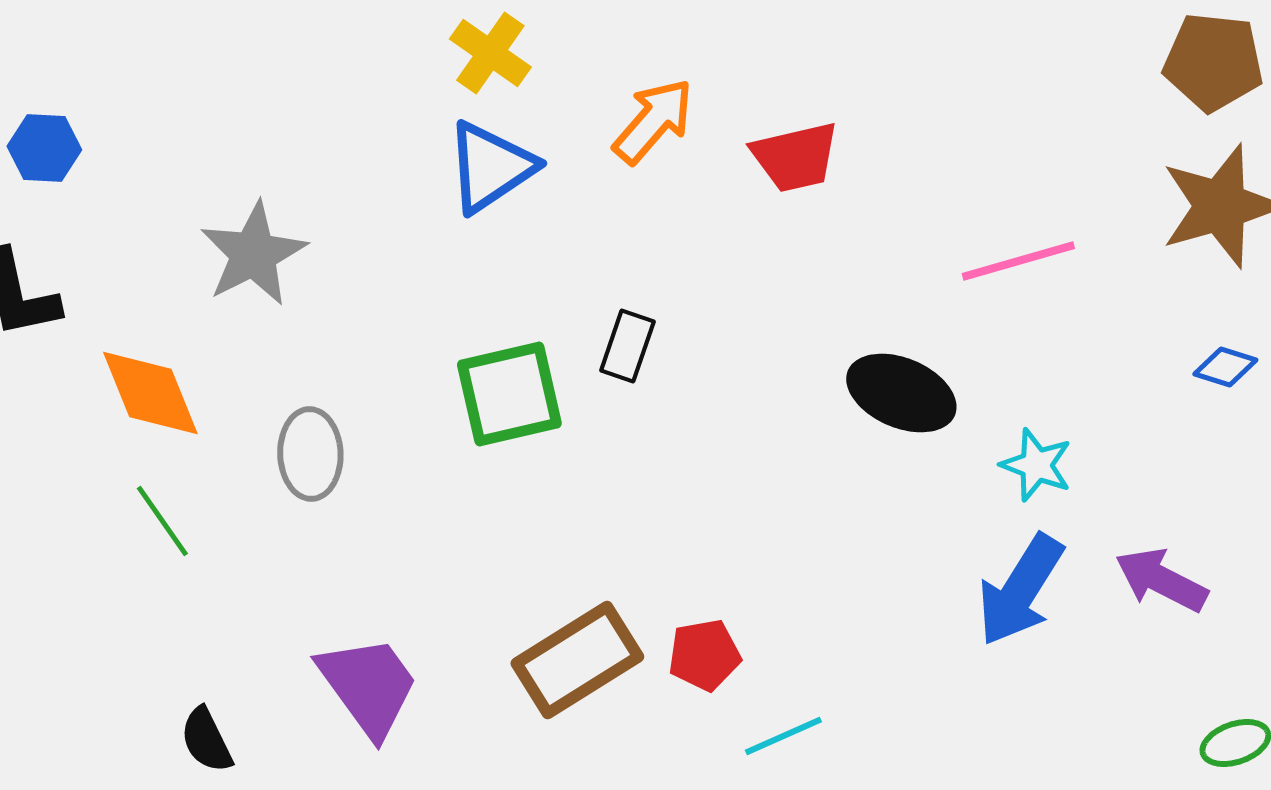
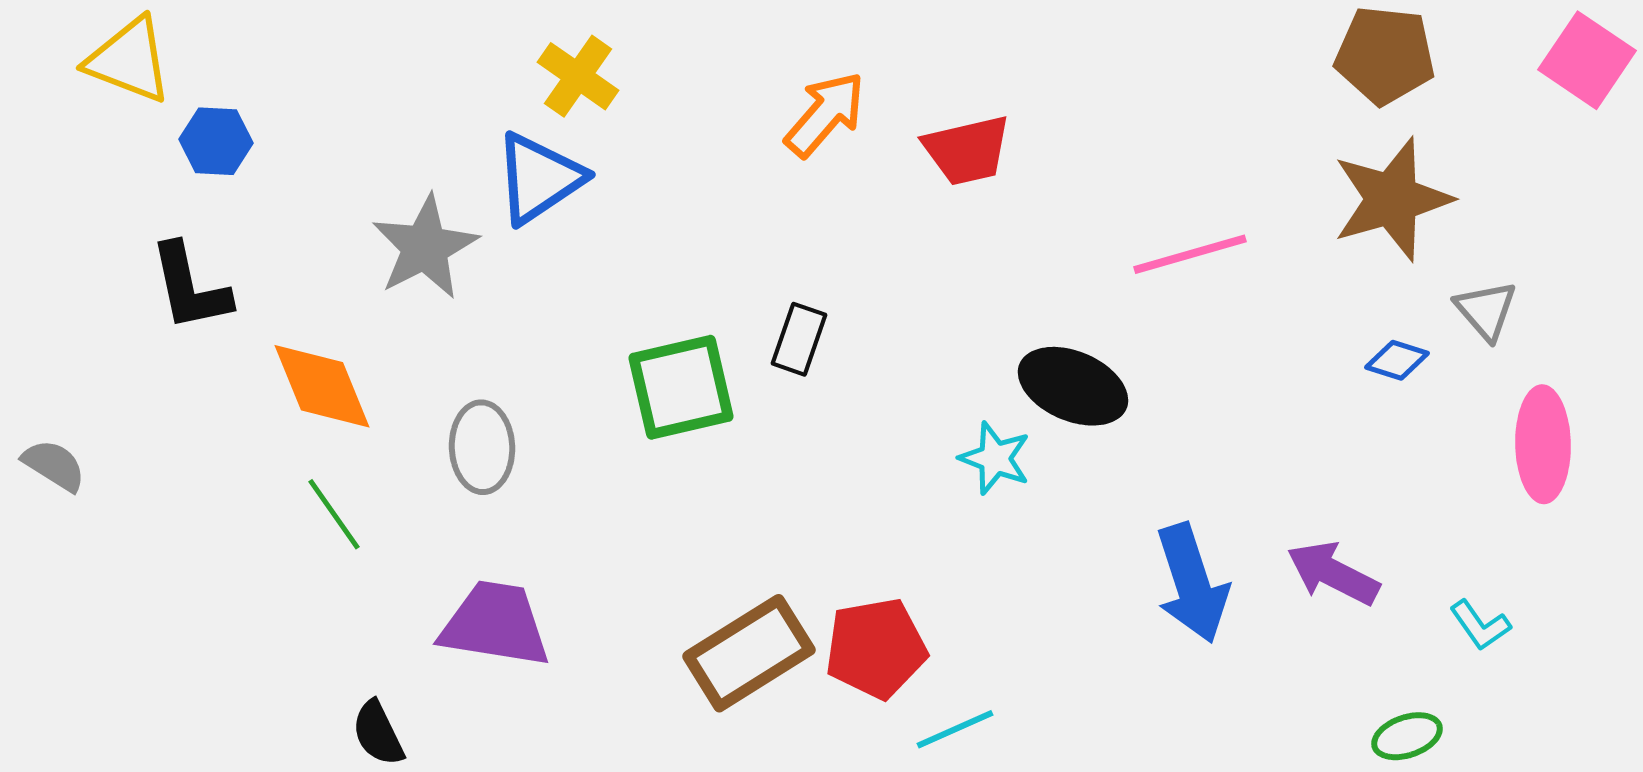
yellow cross: (490, 53) -> (578, 76), moved
blue triangle: (490, 167) -> (539, 178), moved
cyan star: (1036, 465) -> (995, 458), moved
blue arrow: (1020, 590) -> (1192, 583), turned -50
red pentagon: (704, 655) -> (876, 648), size x1.4
purple trapezoid: (368, 686) -> (495, 624), moved, turned -45

